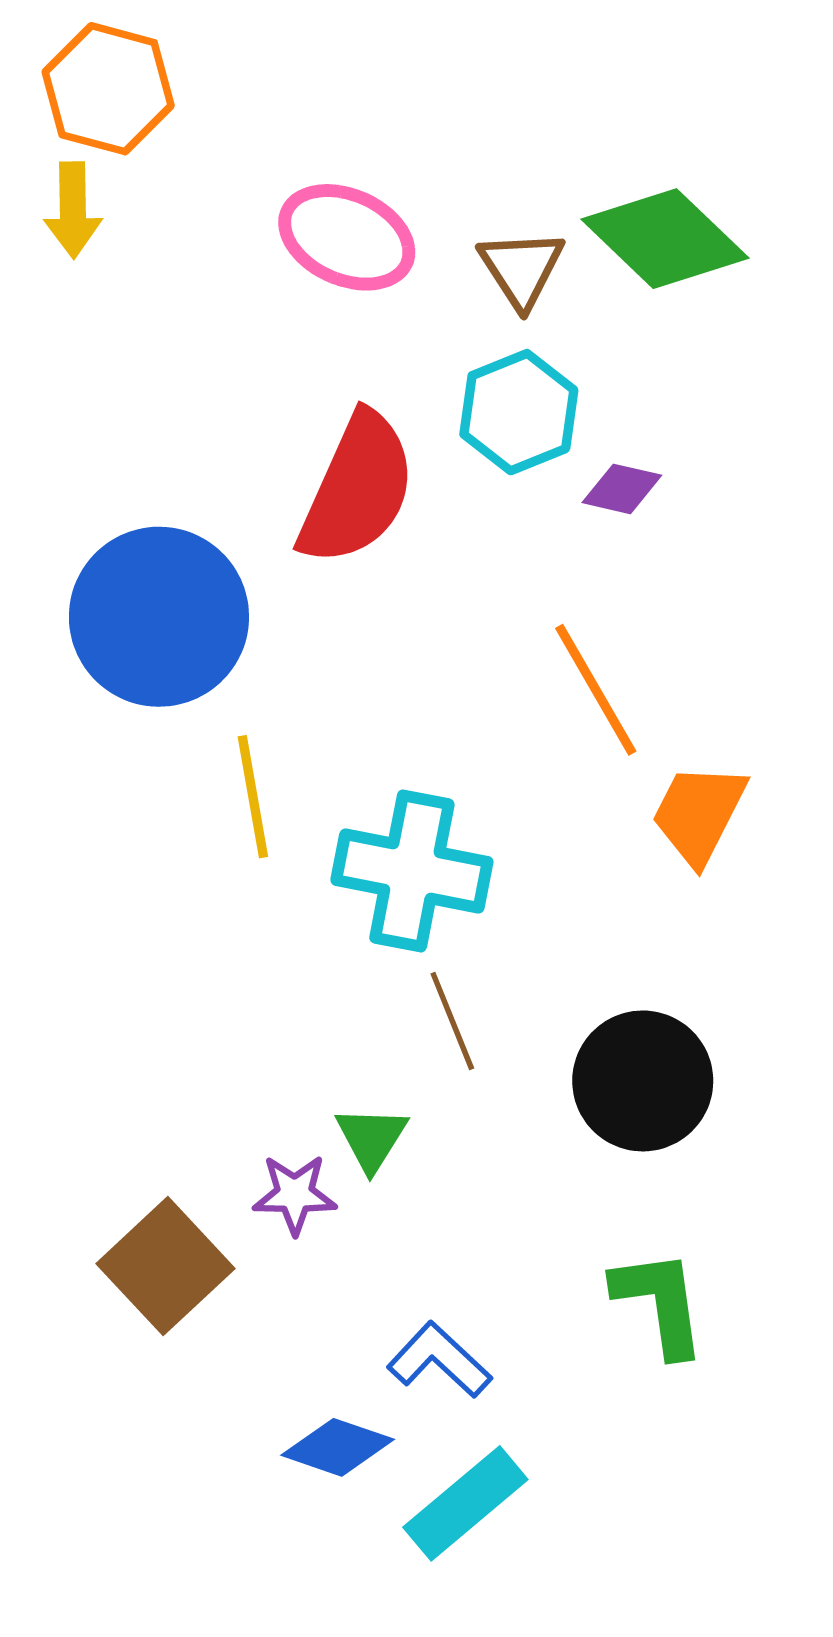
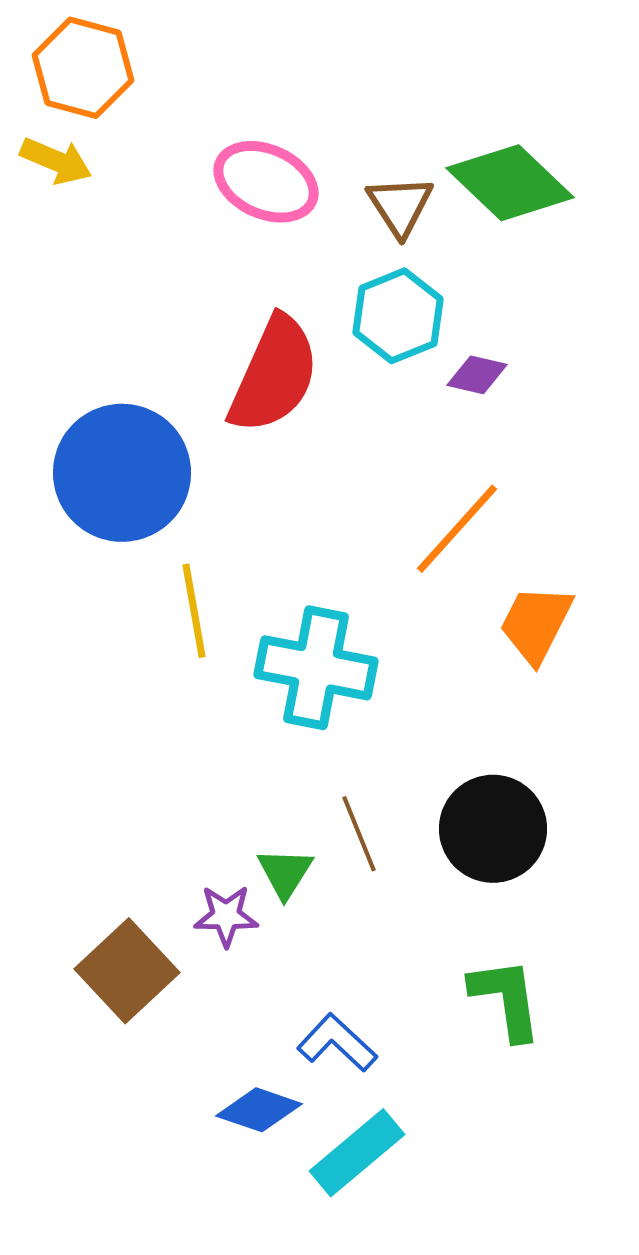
yellow arrow: (73, 210) -> (56, 161), turned -66
orange line: (596, 690) -> (457, 529), turned 72
brown line: (452, 1021) -> (359, 834), moved

